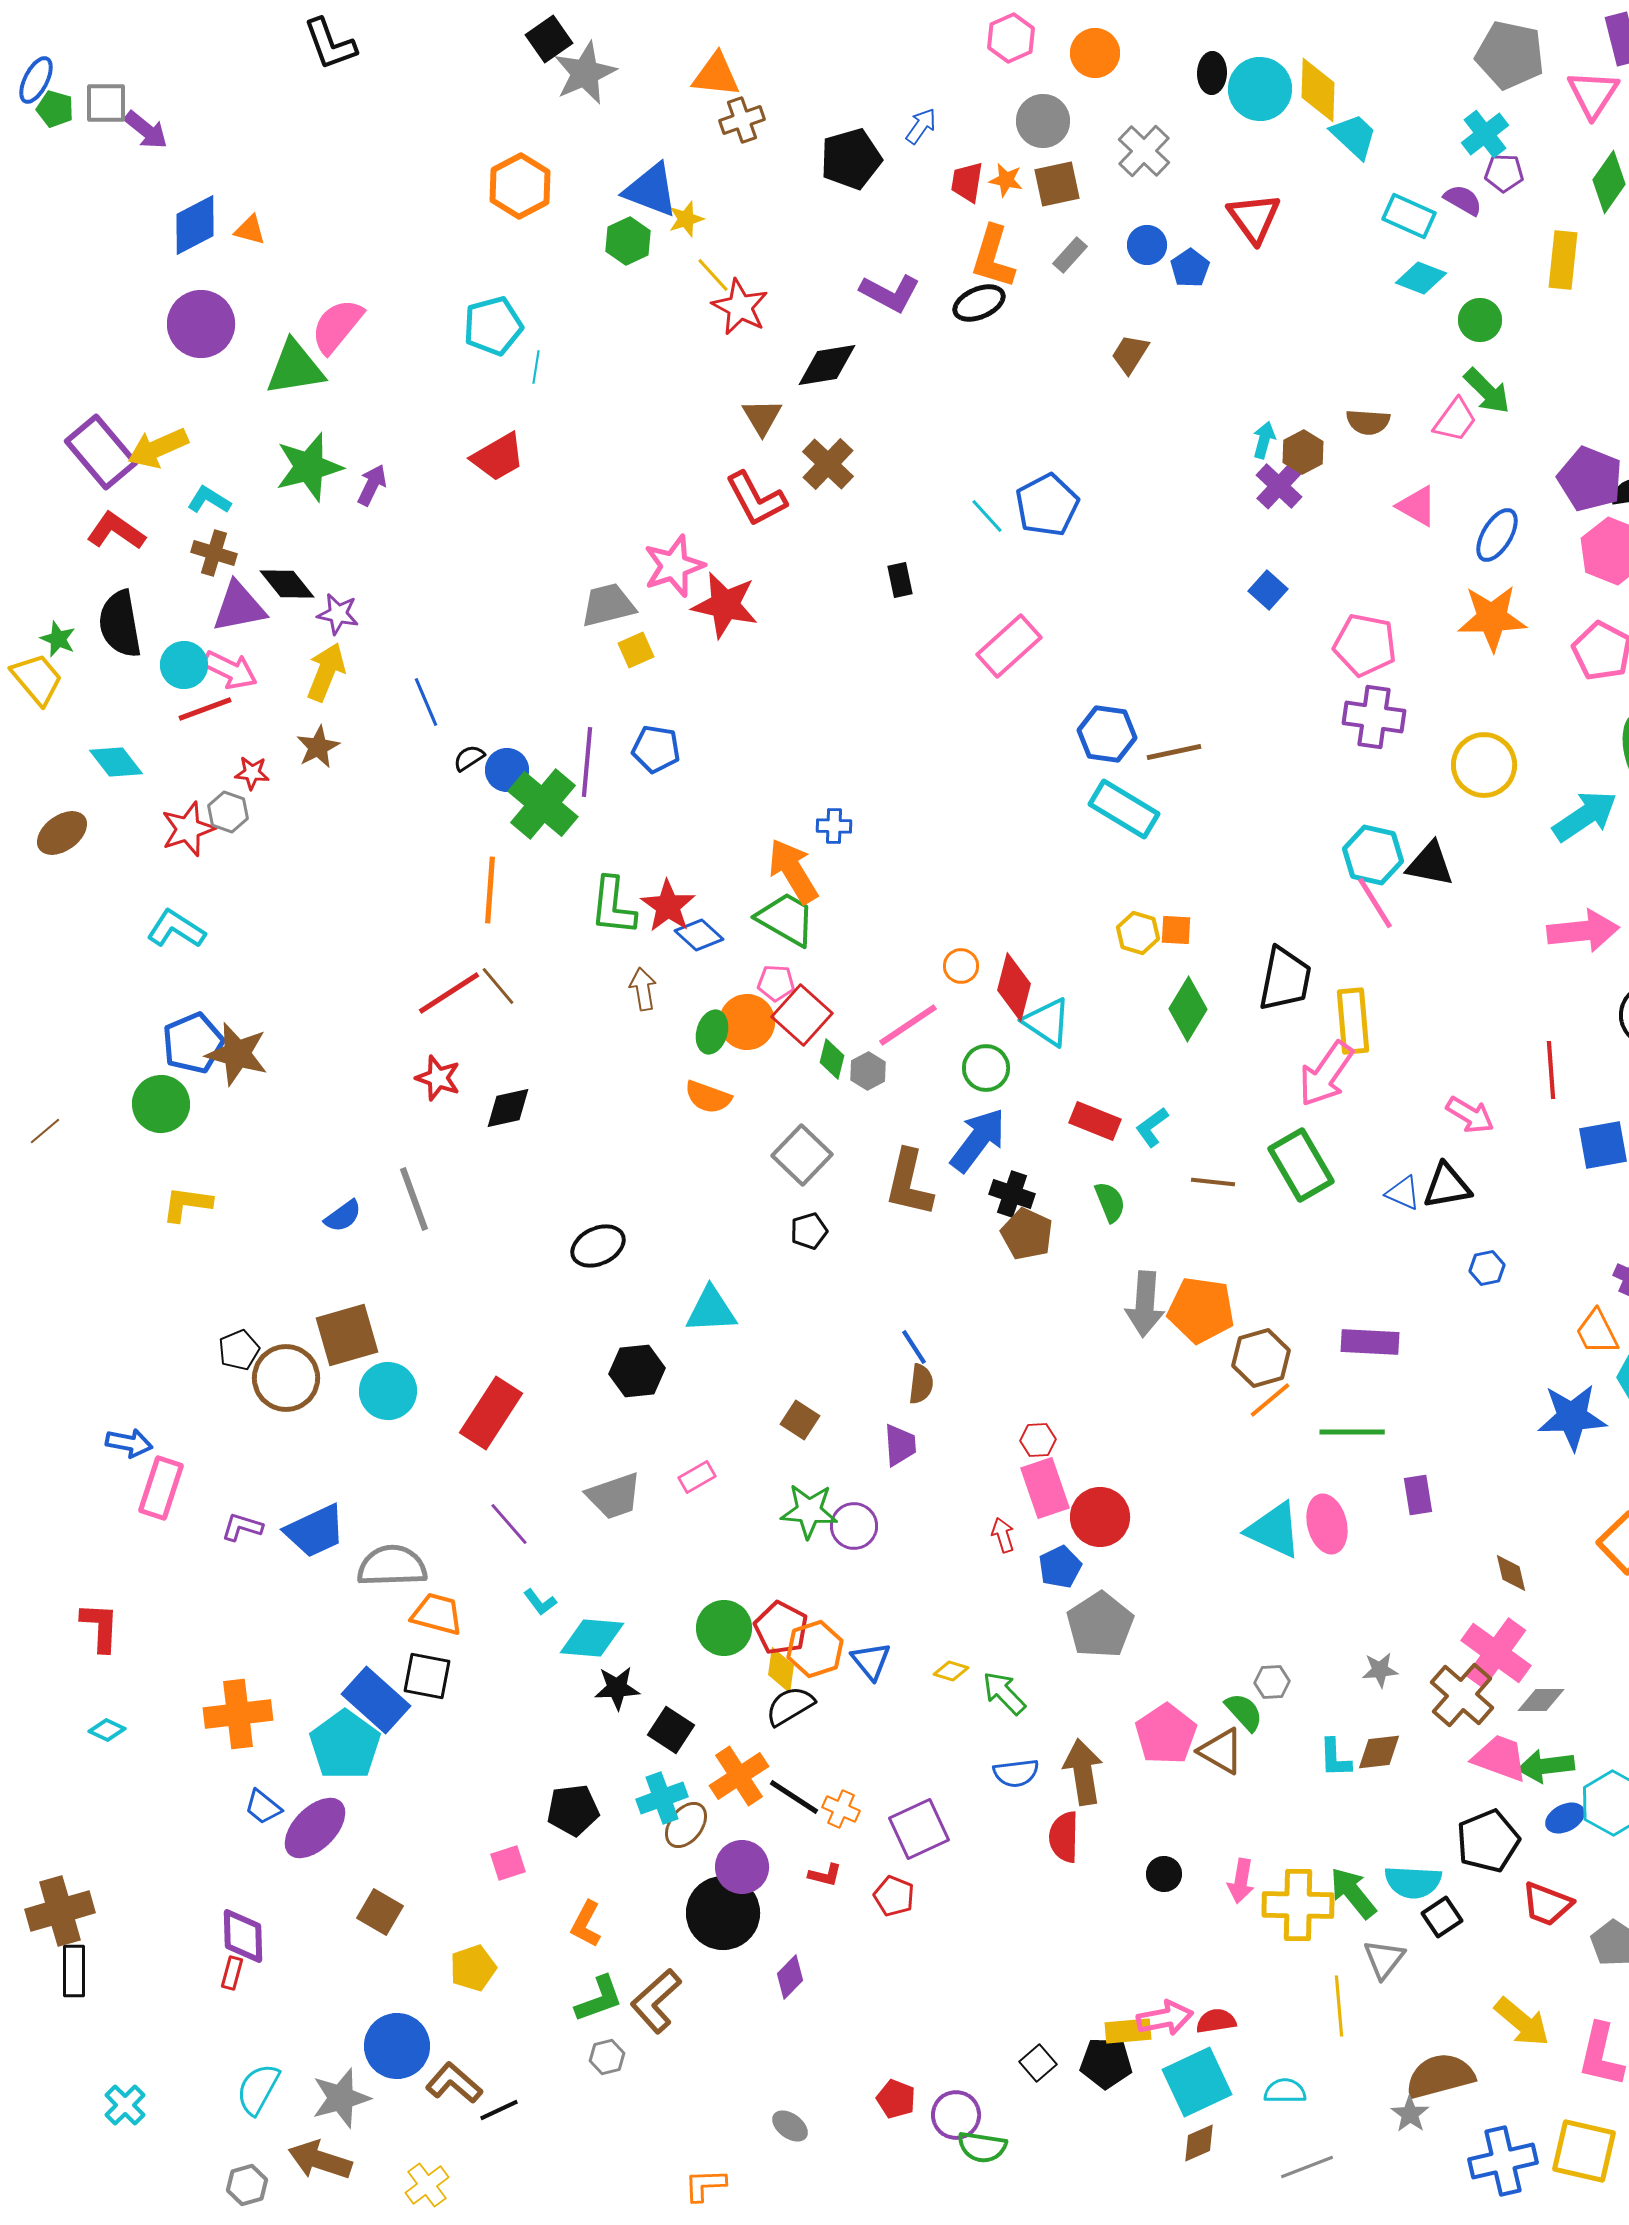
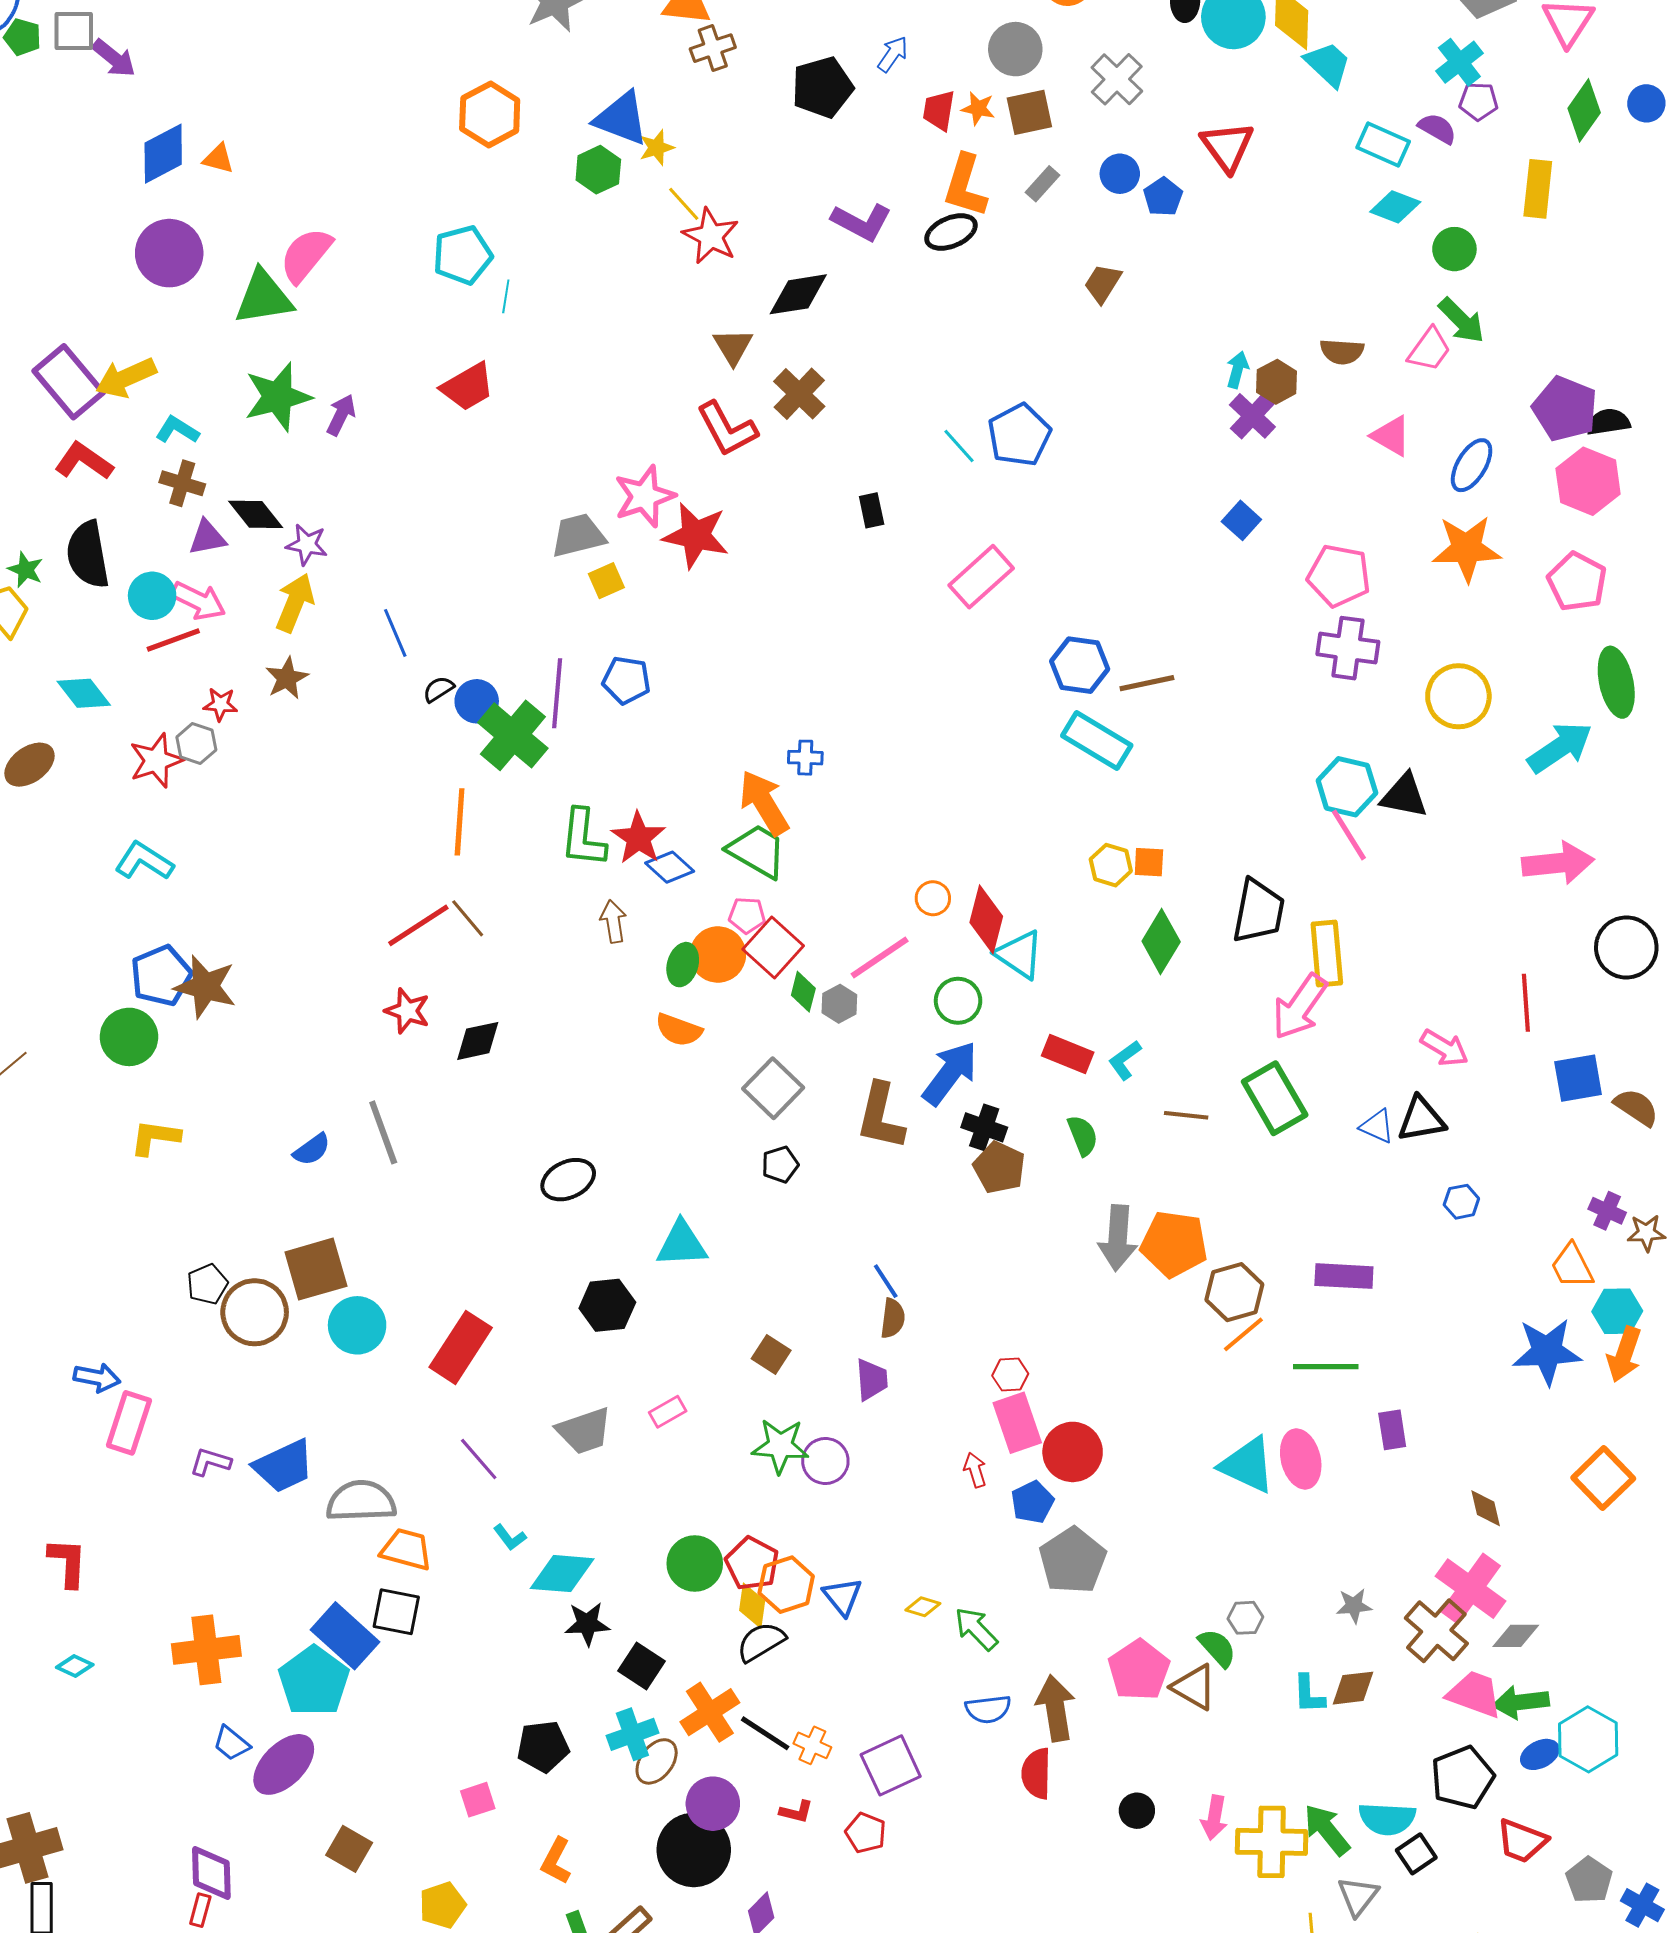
purple triangle: (239, 607) -> (207, 537), size x0.7

